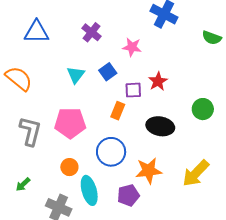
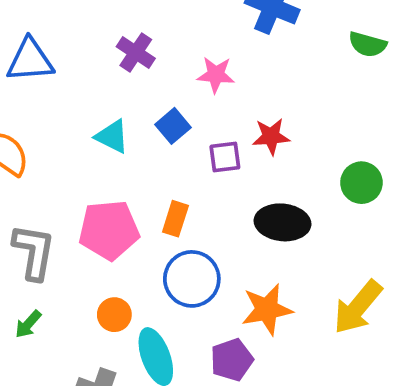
cyan triangle: (76, 75) -> (112, 137), turned -36
red star: (158, 81) -> (271, 136), turned 30
orange rectangle: (118, 111) -> (175, 219), moved
green arrow: (23, 184) -> (28, 324), moved

